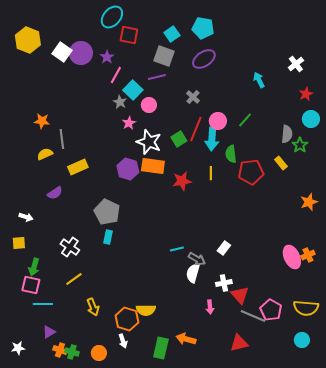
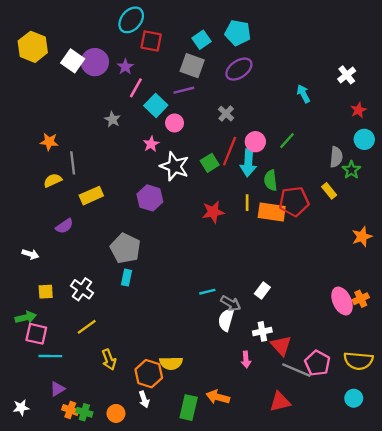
gray star: (120, 102) -> (112, 119), moved
orange rectangle: (153, 166) -> (272, 212), moved
yellow square: (19, 243) -> (46, 292), moved
green arrow: (34, 267) -> (26, 317), moved, turned -120

